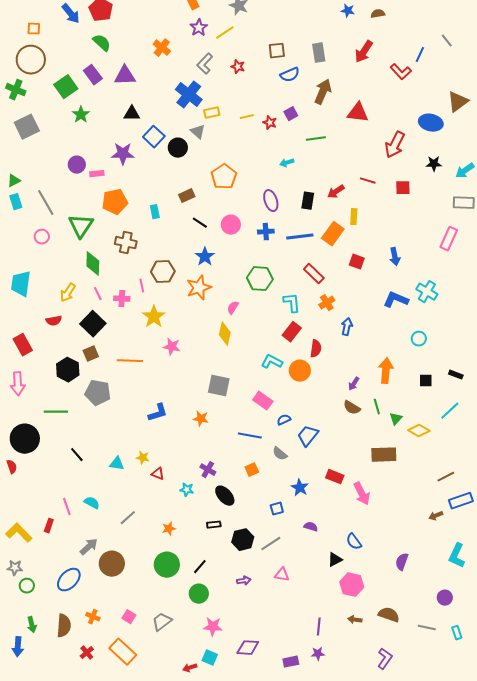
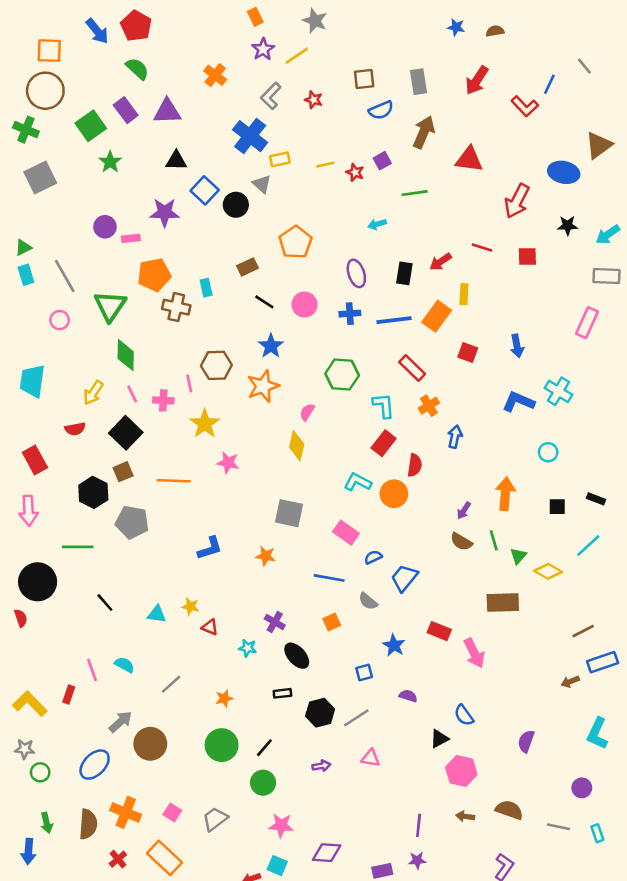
orange square: (34, 29) -> (49, 51), size x1.5
brown cross: (126, 243) -> (176, 307), moved
orange cross: (93, 617) -> (126, 812), size x1.6

